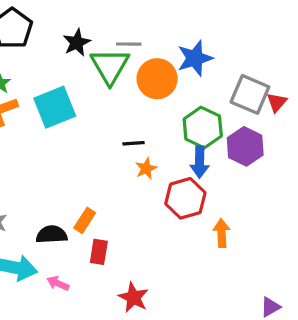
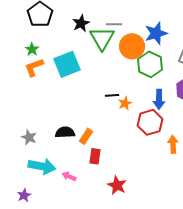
green hexagon: (203, 128) -> (150, 64), moved
black line: (133, 143) -> (112, 95), moved
black semicircle: (52, 235) -> (65, 132), moved

